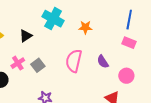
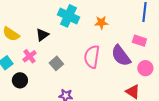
pink rectangle: (129, 43) -> (139, 41), moved
purple semicircle: (103, 62) -> (121, 56), size x1.6
pink cross: (18, 63) -> (29, 56), moved

